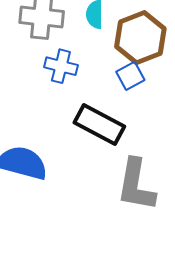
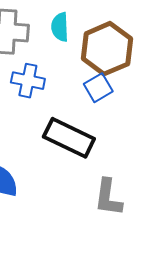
gray L-shape: (136, 185) -> (108, 197), size x0.7

